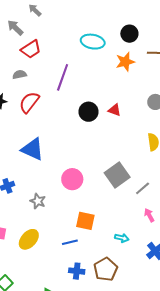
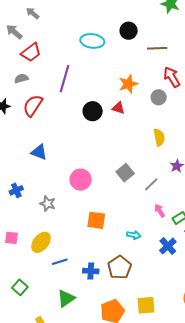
orange star: (125, 62) -> (128, 84), moved
blue triangle: (32, 149) -> (39, 152), size x0.7
gray square: (117, 175) -> (125, 173), size x0.7
blue line: (70, 242) -> (60, 262), moved

